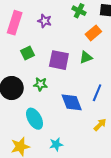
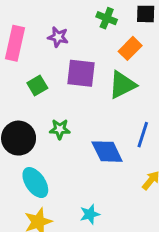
green triangle: (86, 57) -> (122, 85), size x1.5
purple square: (59, 60) -> (81, 73), moved
cyan ellipse: (35, 119) -> (35, 183), moved

